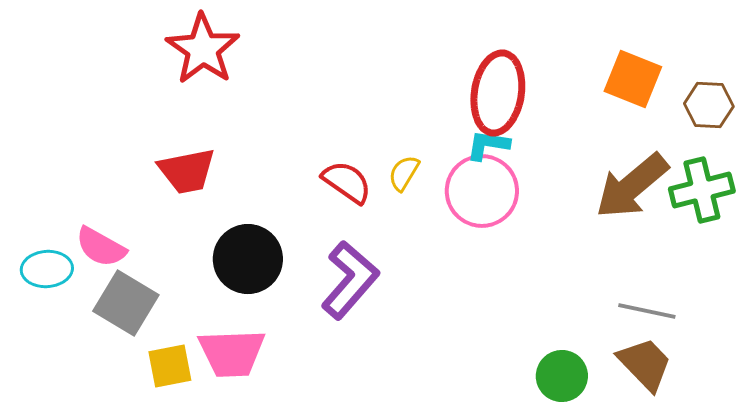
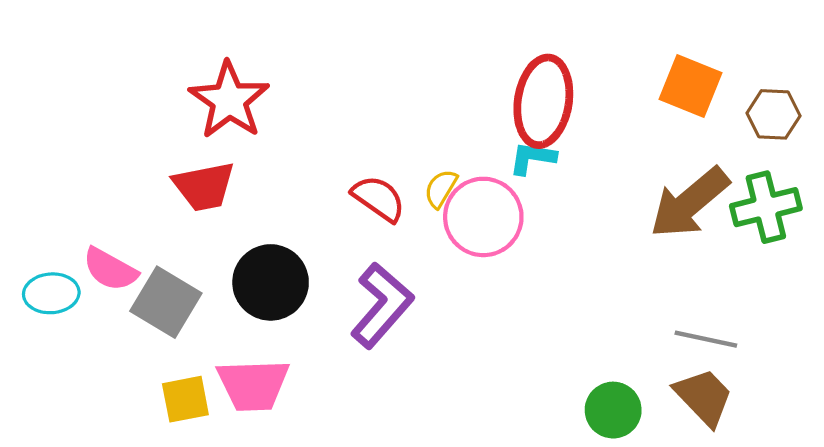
red star: (203, 49) -> (229, 100), moved
pink circle: (482, 191) -> (483, 217), moved
gray square: (126, 303) -> (166, 302), moved

